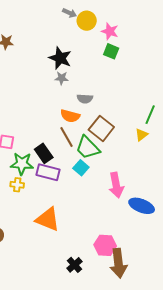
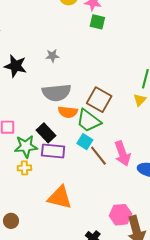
black star: (60, 58) -> (15, 66), moved
gray semicircle: (85, 99) -> (56, 93), moved, size x1.8
orange semicircle: (70, 116) -> (68, 112), moved
brown line: (66, 137) -> (98, 156), moved

